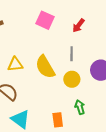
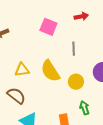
red arrow: (78, 26) -> (81, 16), moved, turned -136
gray line: (72, 54) -> (74, 49), moved

